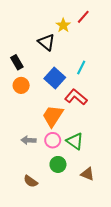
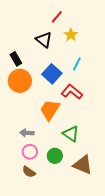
red line: (83, 17) -> (57, 17), moved
yellow star: (63, 25) -> (71, 35), moved
orange circle: (21, 85) -> (20, 81), size x1.5
pink circle: (53, 140) -> (30, 152), moved
brown triangle: (87, 174) -> (83, 165), size x1.5

